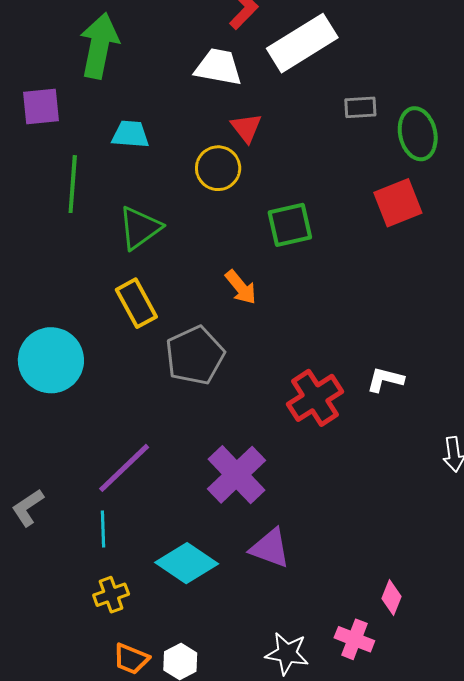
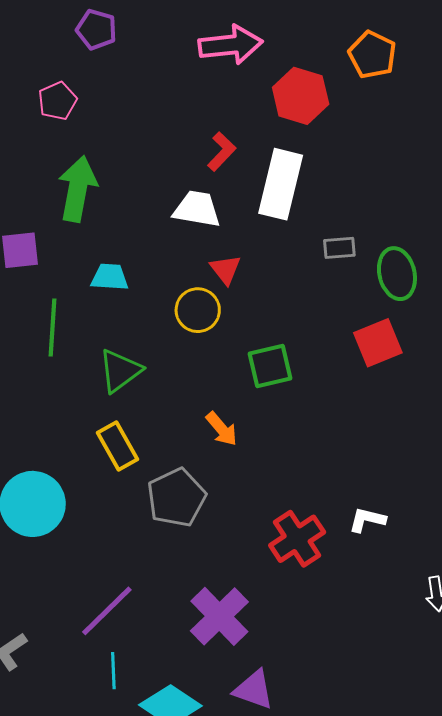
white rectangle: (302, 43) -> (281, 184), turned -44
cyan line: (103, 529) -> (113, 671), moved

